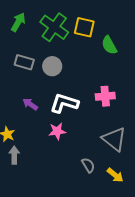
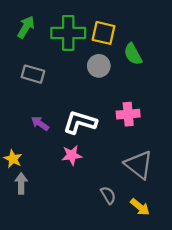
green cross: (54, 27) -> (68, 33), turned -36
gray circle: (52, 66) -> (99, 66), moved

